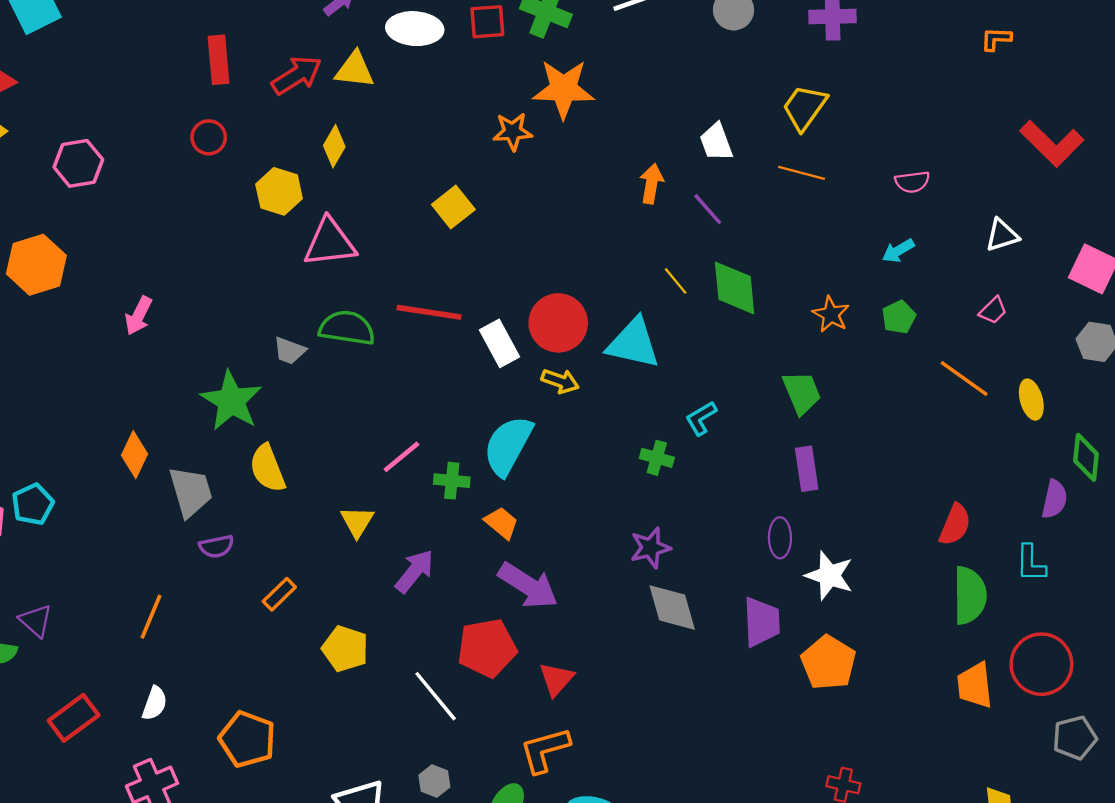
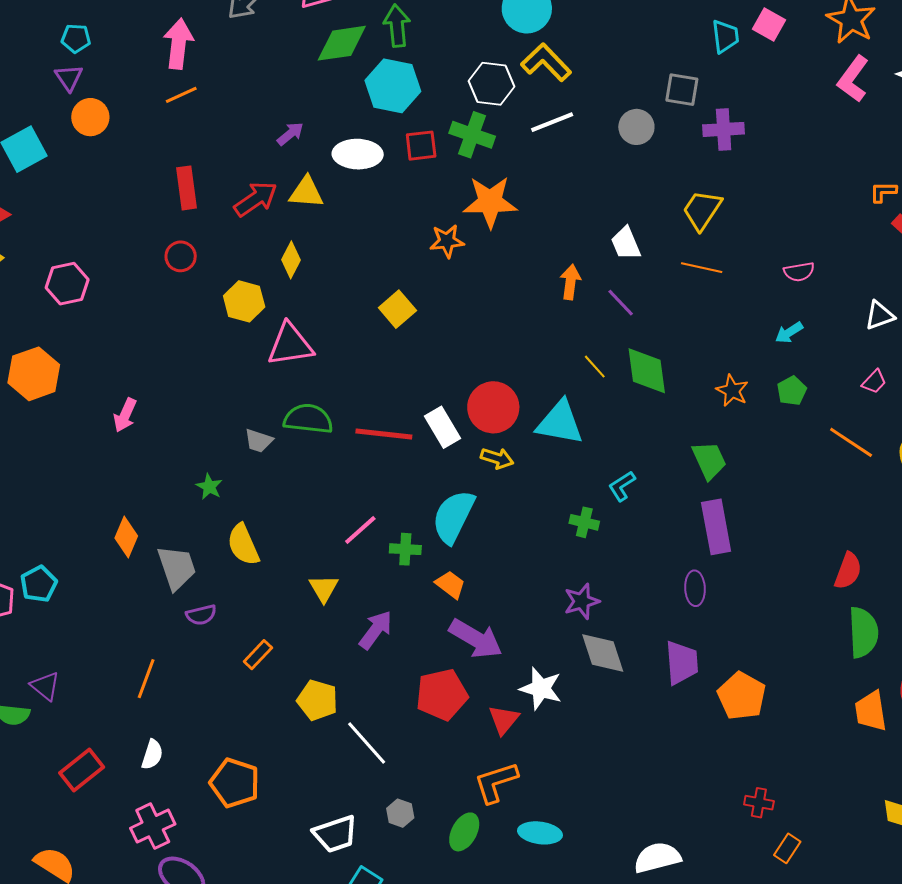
orange L-shape: (996, 39) -> (883, 192), moved
red line: (429, 312) -> (384, 434), moved
green star: (231, 401) -> (209, 487), size x0.5
purple rectangle: (807, 469) -> (716, 527), size x1.4
white star: (829, 575) -> (541, 689), moved
white line: (436, 696) -> (367, 743), moved

